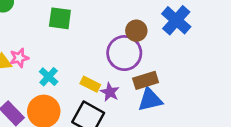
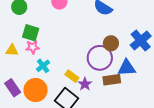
green square: (60, 18) -> (31, 33), moved
pink star: (19, 58) -> (33, 47), moved
blue triangle: (150, 100) -> (127, 68), moved

